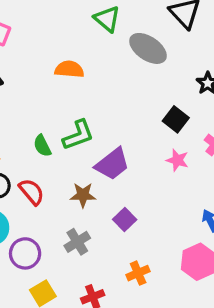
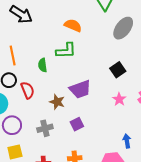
gray ellipse: (148, 48) -> (123, 28), turned 75
black square: (176, 119) -> (118, 70), moved
green L-shape: (78, 135) -> (66, 51), moved

